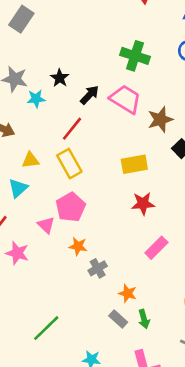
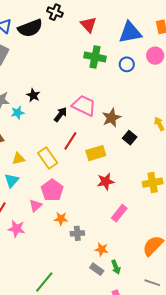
green cross: (135, 56) -> (95, 57), moved
black arrow: (90, 95) -> (60, 115), moved
red line: (72, 129) -> (70, 141), moved
pink triangle: (46, 225) -> (36, 206), turned 40
gray cross: (98, 268) -> (77, 233), turned 32

